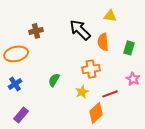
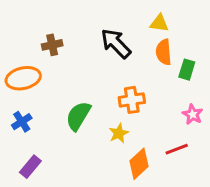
orange semicircle: (103, 42) -> (164, 52), moved
green semicircle: (54, 80) -> (78, 116), size x1.5
red line: (110, 94) -> (177, 149), moved

